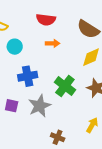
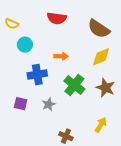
orange arrow: (53, 43) -> (61, 56), moved
gray star: (40, 106) -> (49, 104), size x0.6

